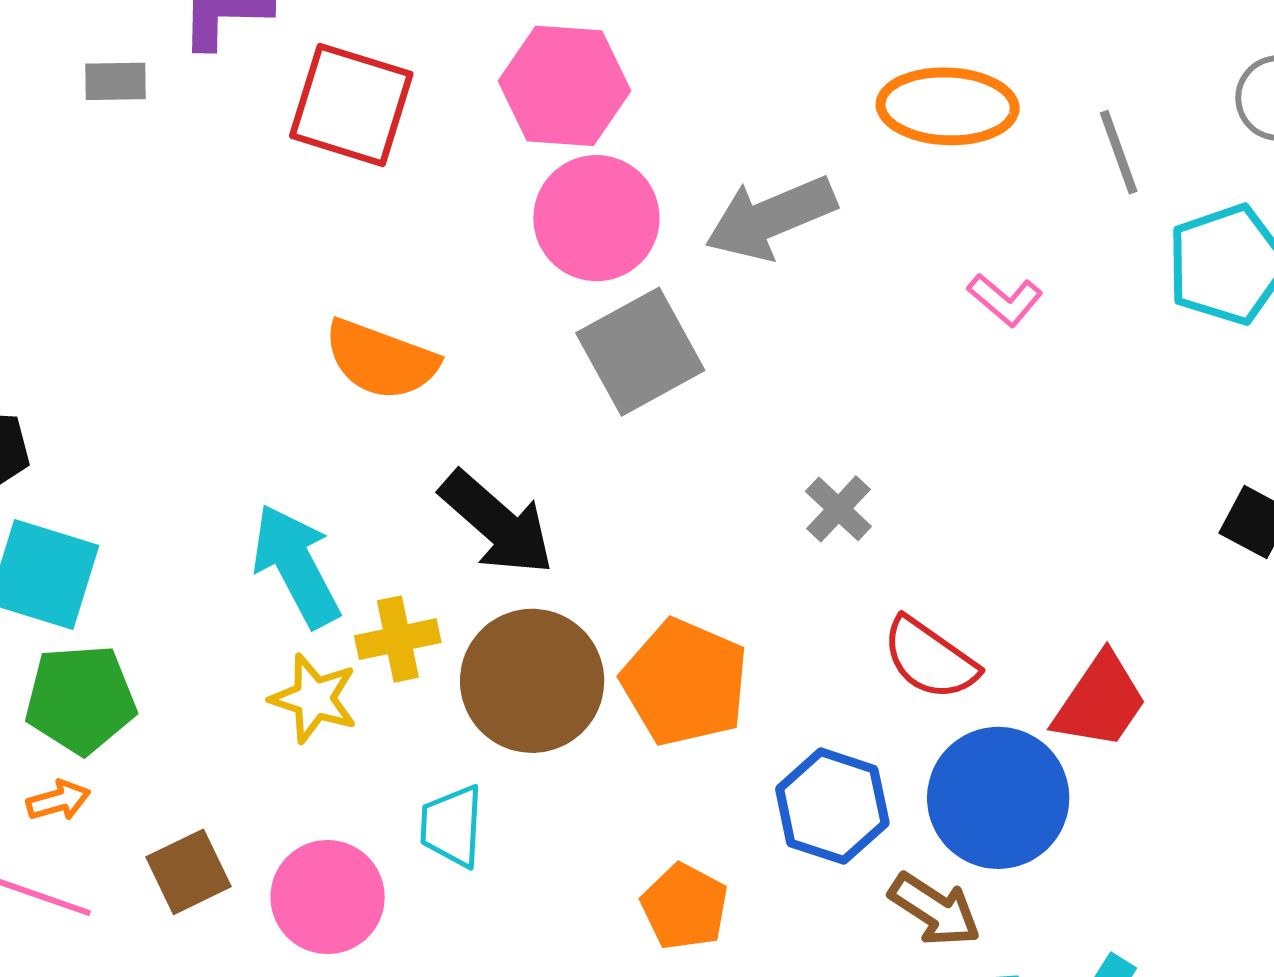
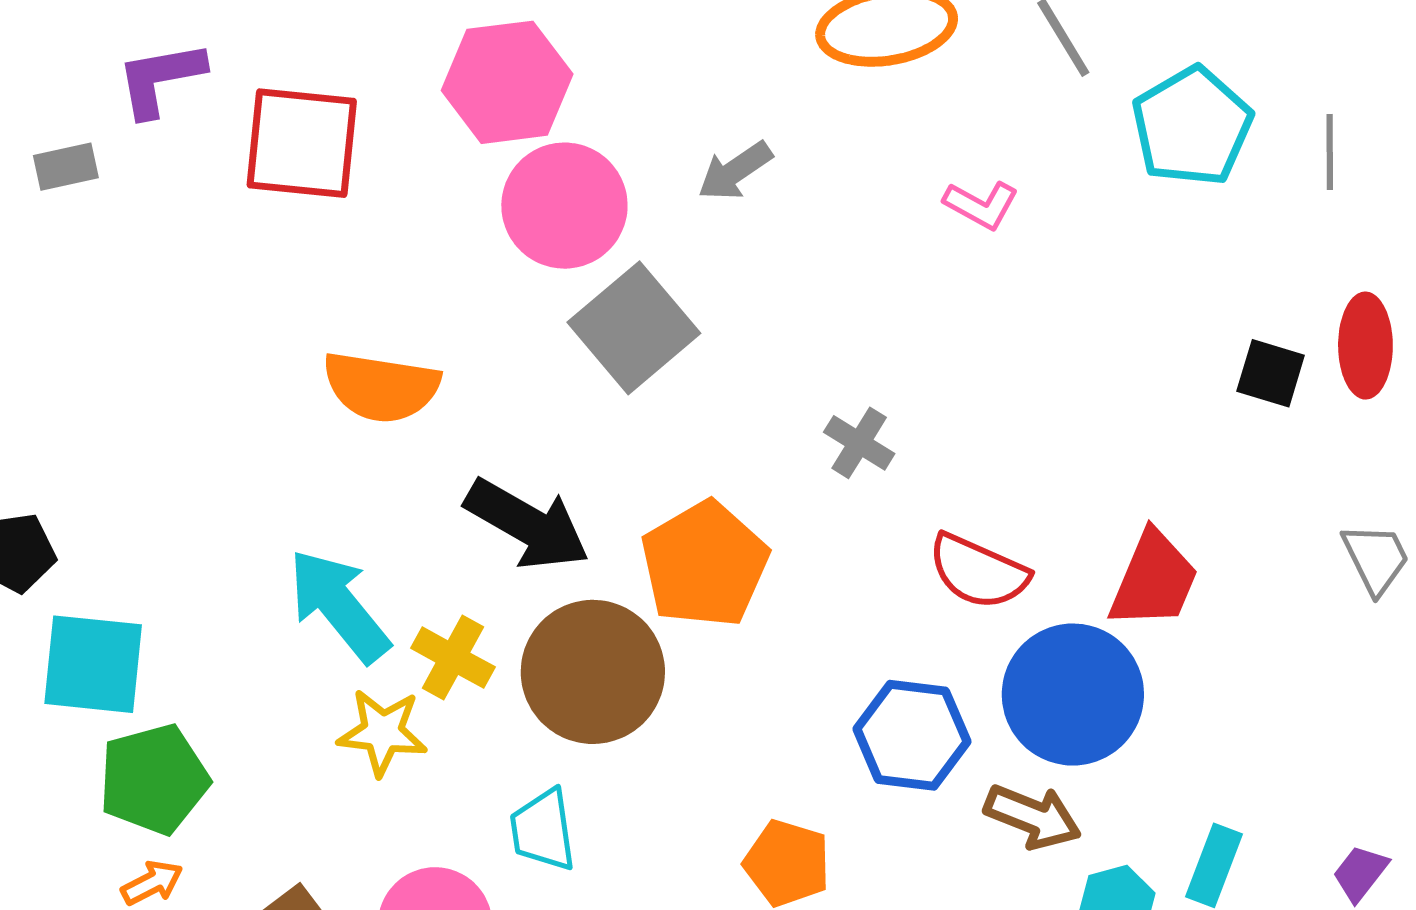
gray arrow: (770, 218) -> (735, 171), size x0.6
yellow cross: (398, 639) -> (453, 658), turned -38
orange pentagon: (685, 682) -> (705, 564), moved, turned 30

